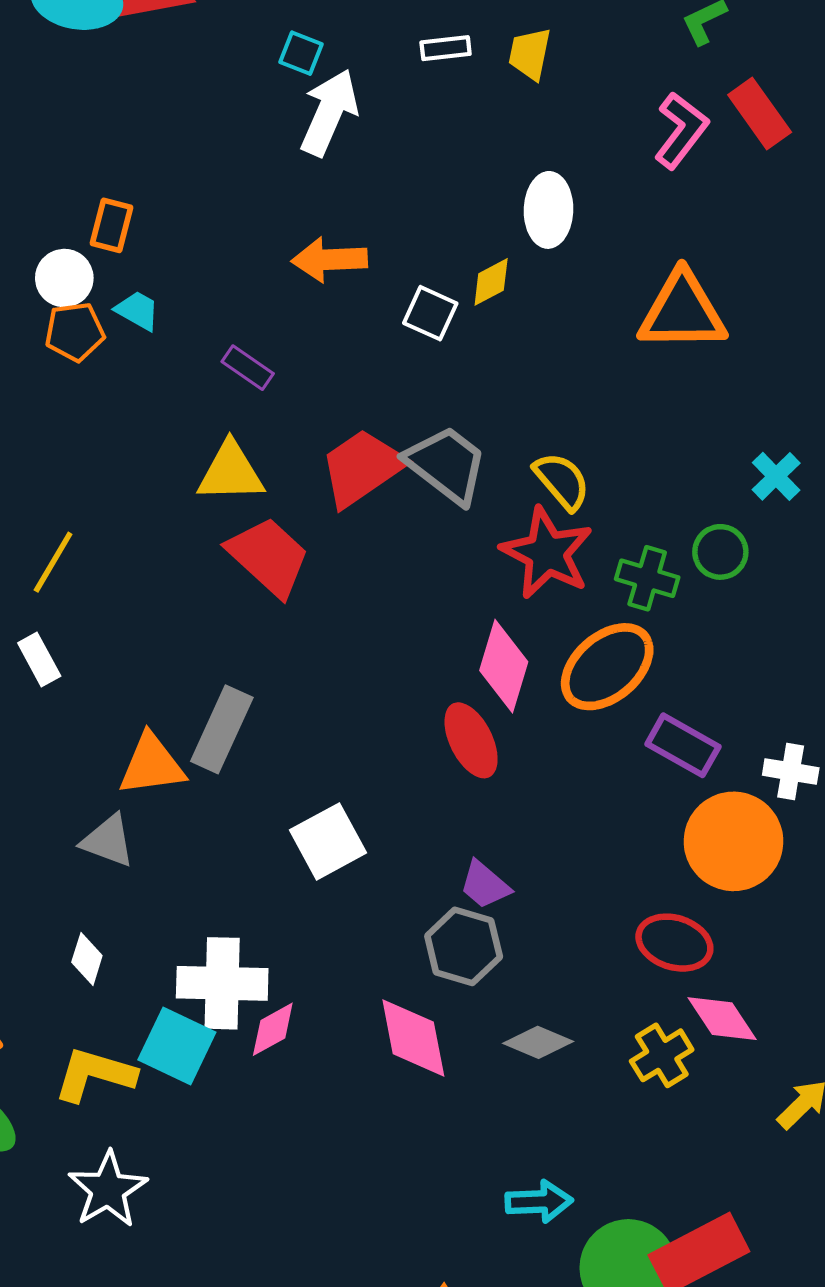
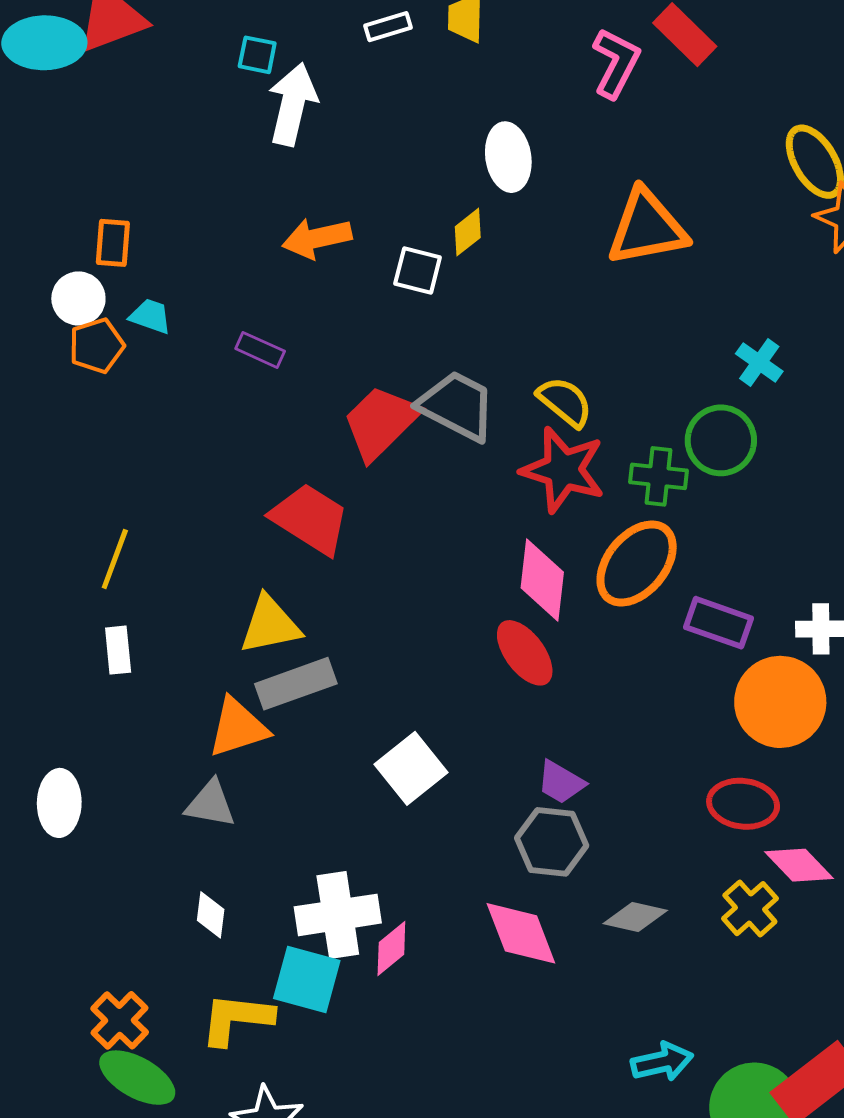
yellow triangle: (231, 472) -> (270, 625), moved
green circle: (720, 552) -> (721, 440), size x1.4
white rectangle: (39, 659) -> (118, 650), turned 33
gray rectangle: (222, 729) -> (296, 684), turned 56

